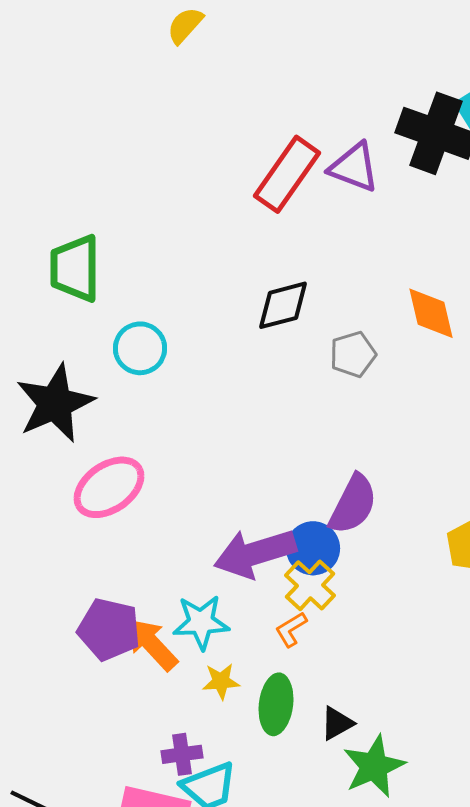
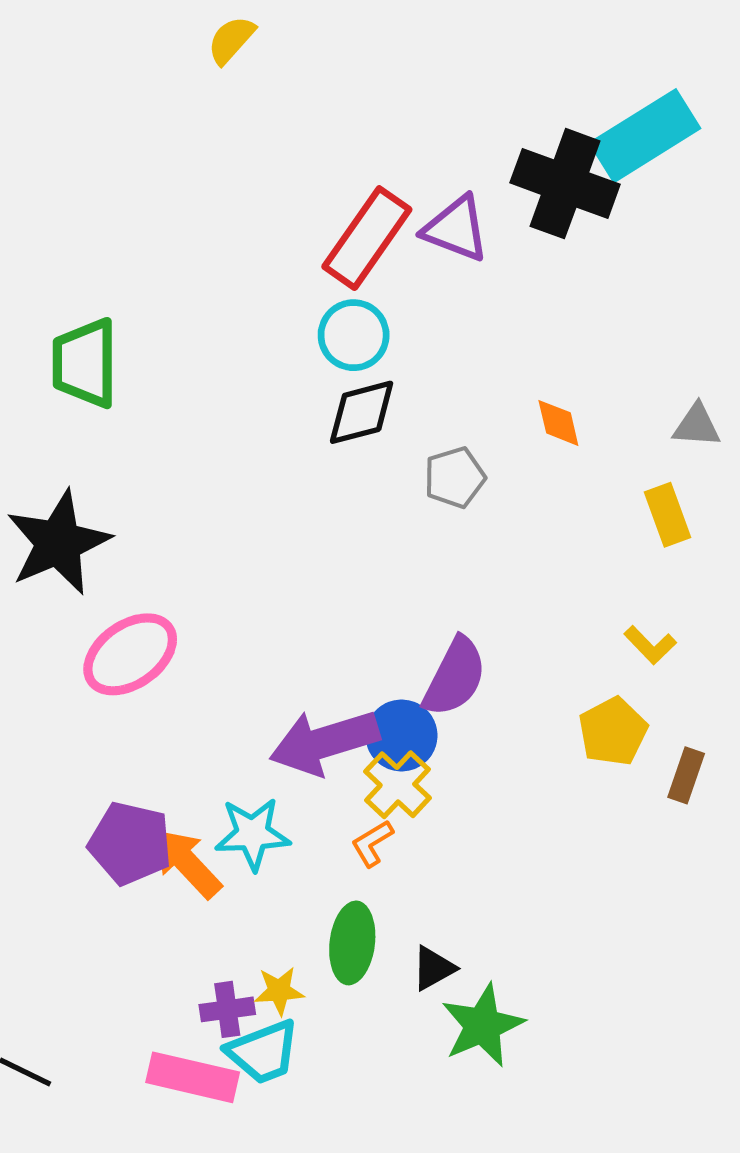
orange diamond: (431, 313) -> (558, 423), size x0.7
cyan circle: (140, 348) -> (354, 335), moved
yellow star: (221, 681) -> (279, 991), moved

